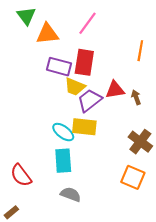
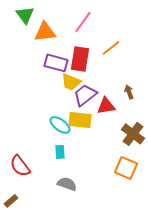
orange line: (140, 51) -> (111, 48), moved, turned 42
red triangle: (115, 90) -> (106, 106), moved
cyan rectangle: (63, 161) -> (60, 152), size x0.6

